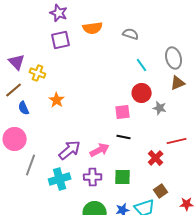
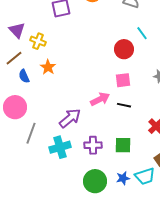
red circle: (142, 93) -> (124, 49), moved
orange star: (57, 100) -> (48, 67), moved
pink arrow: (100, 150) -> (100, 99), moved

